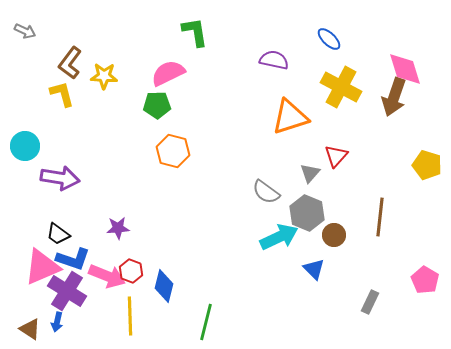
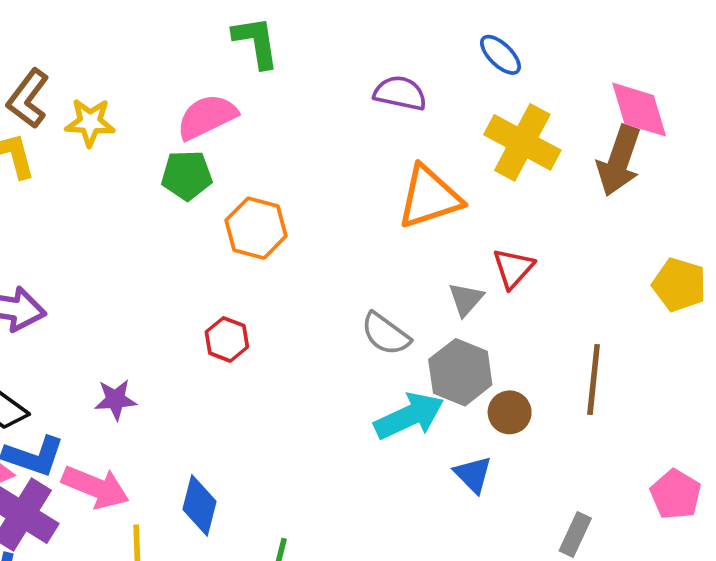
orange hexagon: (173, 151) -> (256, 228), moved
red hexagon: (131, 271) -> (227, 339), moved

